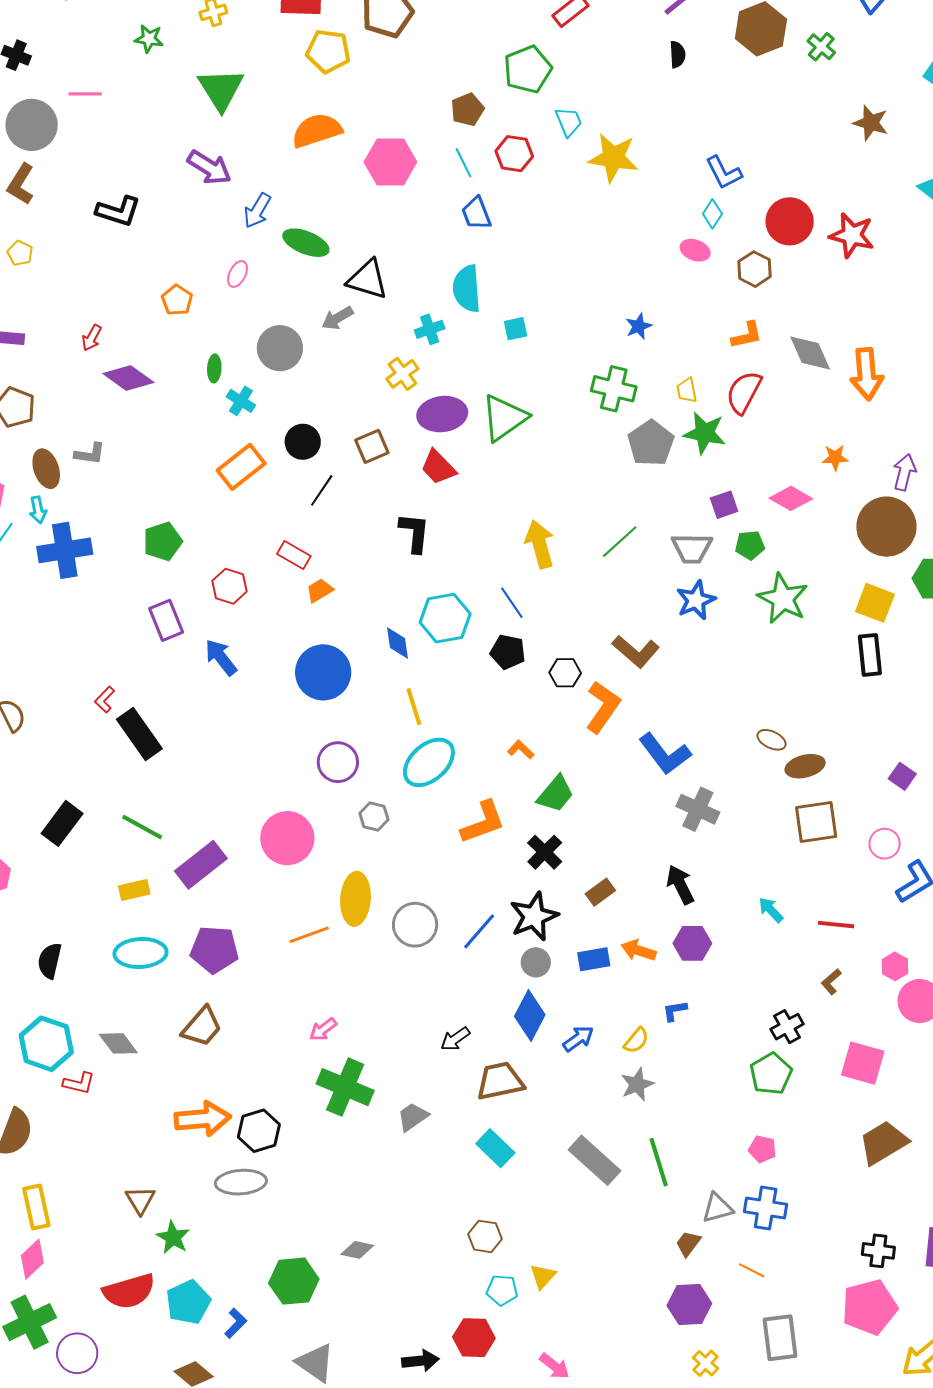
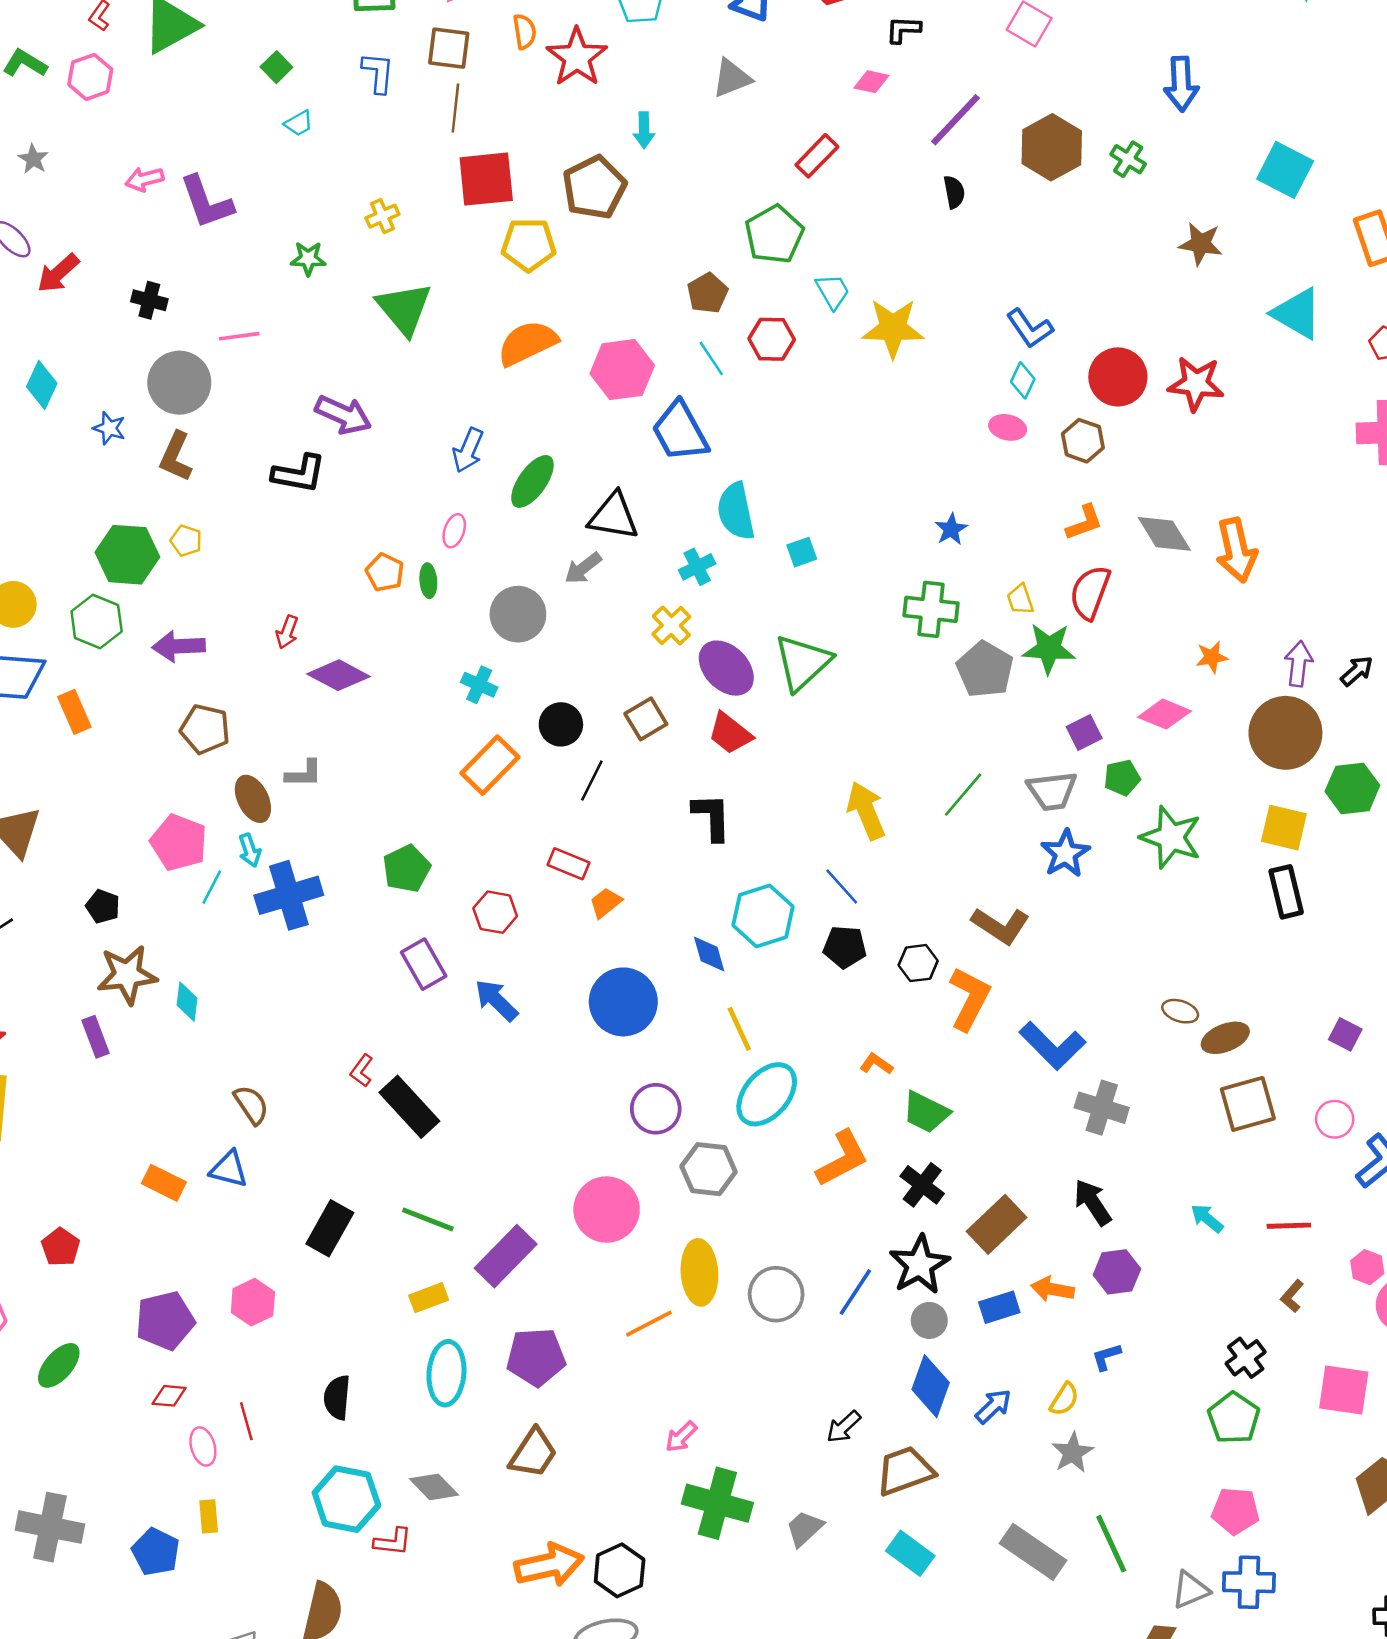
purple arrow: (209, 167) -> (343, 415), moved
blue trapezoid: (476, 213) -> (680, 432), moved, size x1.5
green ellipse: (306, 243) -> (532, 481), turned -69
green ellipse: (214, 368) -> (428, 581), moved
purple ellipse: (442, 414) -> (726, 668), turned 60
green trapezoid: (556, 794) -> (926, 1112), turned 84
gray hexagon: (374, 816) -> (709, 1169), size x1.5
brown rectangle: (600, 892) -> (997, 1224), size x1.6
cyan ellipse: (141, 953) -> (446, 1373), turned -75
pink pentagon: (762, 1149) -> (1236, 1511), size x1.4

